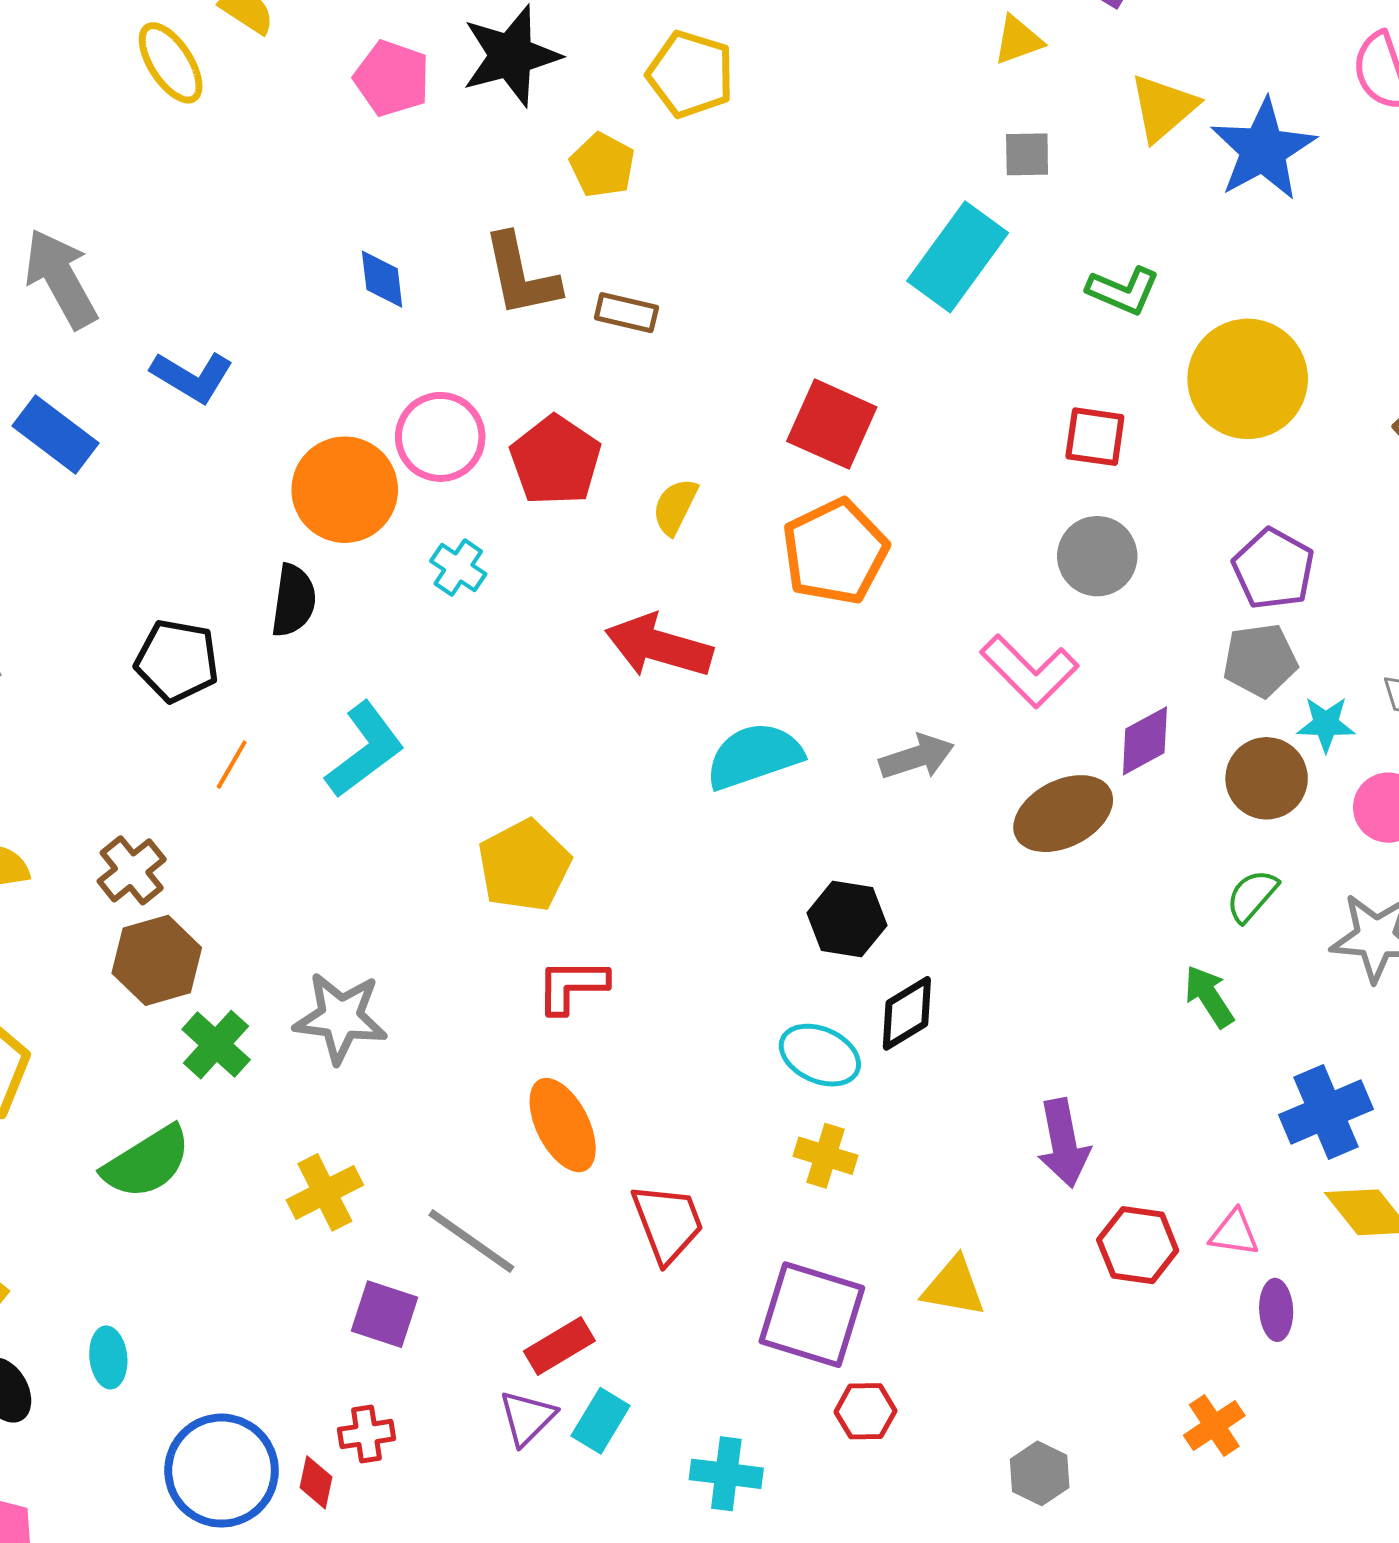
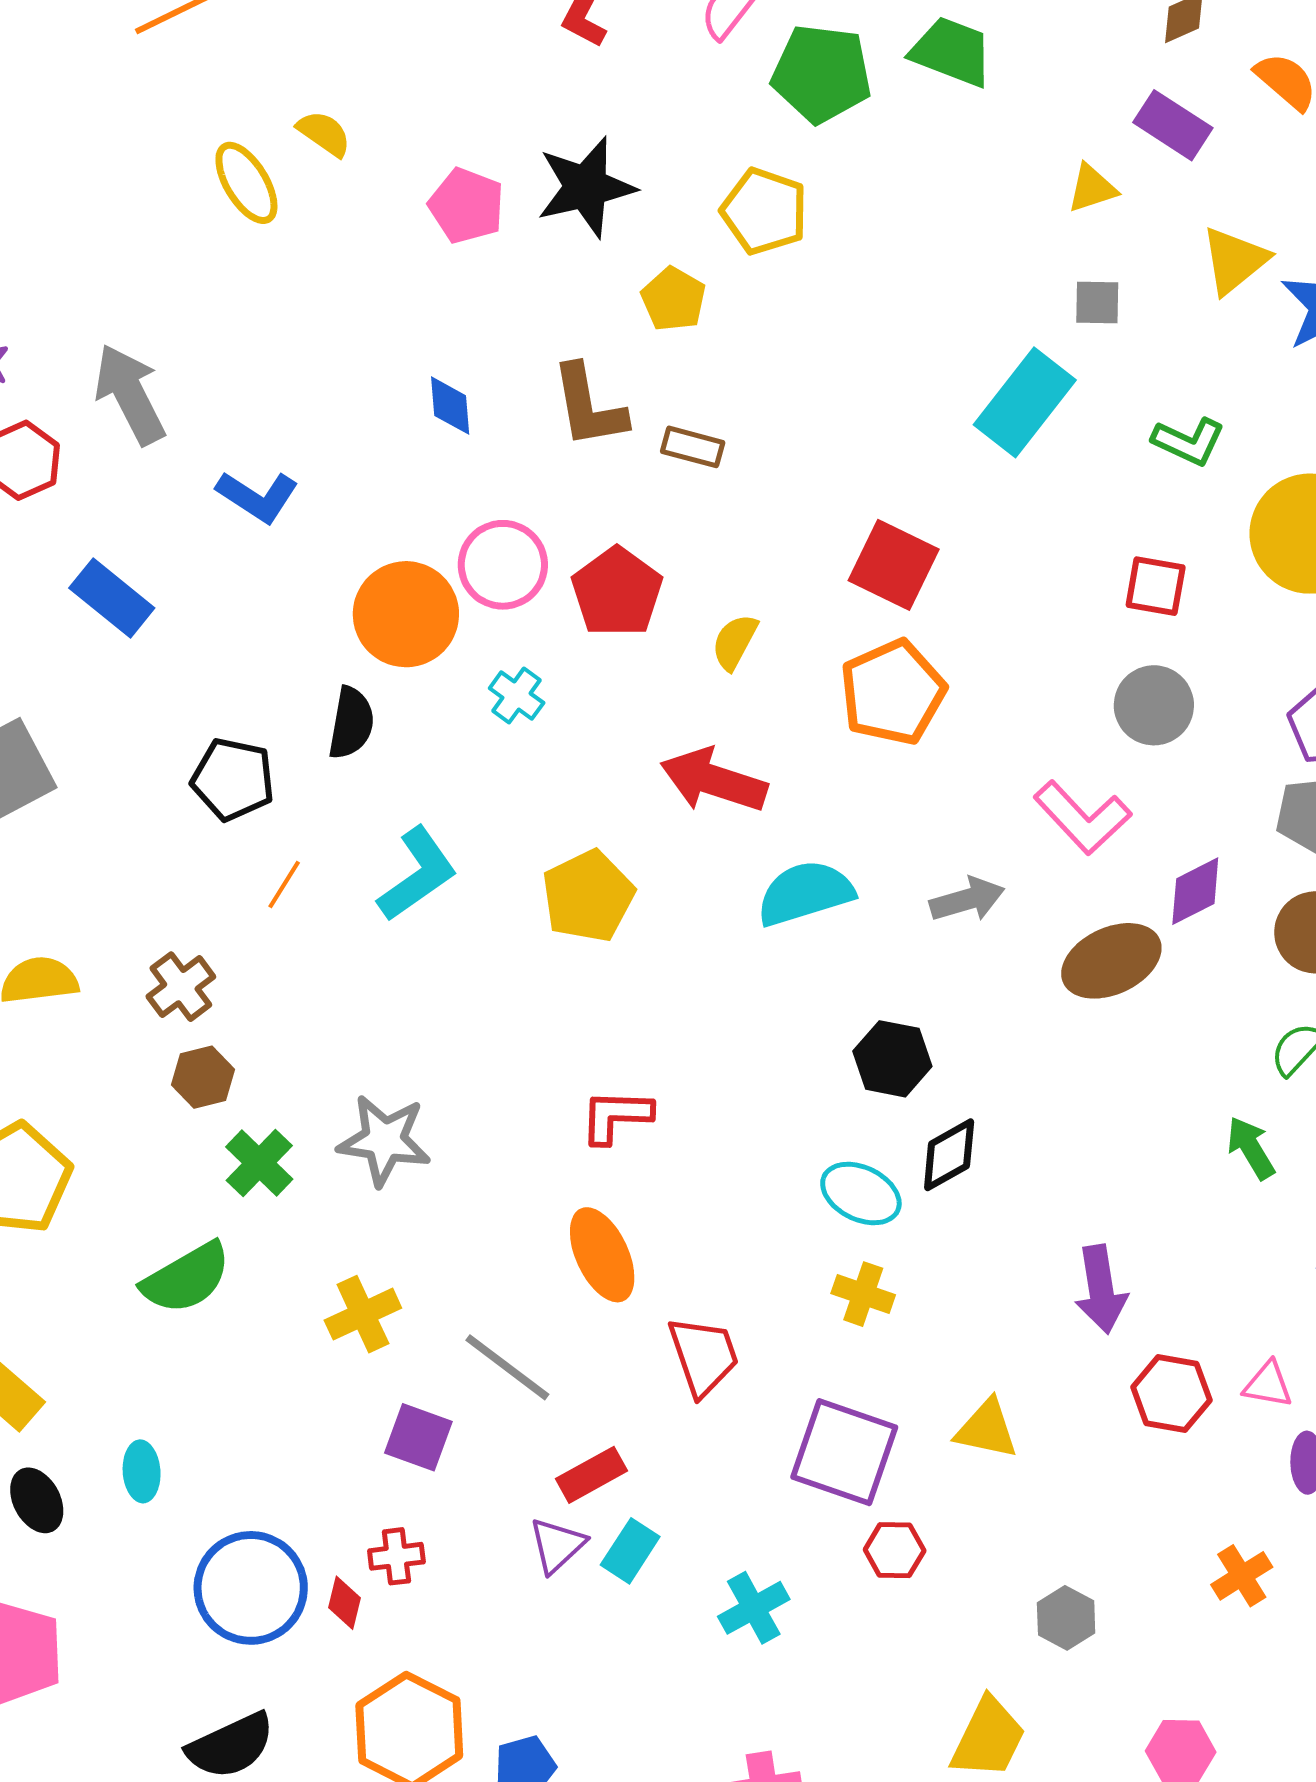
blue rectangle: (56, 434) -> (112, 598), moved
yellow pentagon: (524, 866) -> (588, 896), moved
brown hexagon: (157, 960) -> (203, 1077), size x0.7
cyan cross: (726, 1474) -> (754, 1608), turned -38

